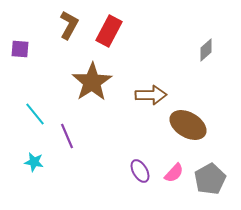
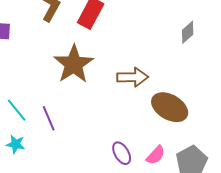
cyan line: (35, 114) -> (17, 110), moved

